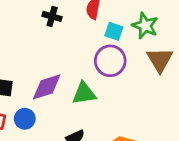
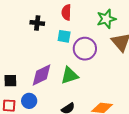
green star: (145, 26) -> (106, 19), turned -30
cyan square: (114, 31) -> (64, 36), moved

